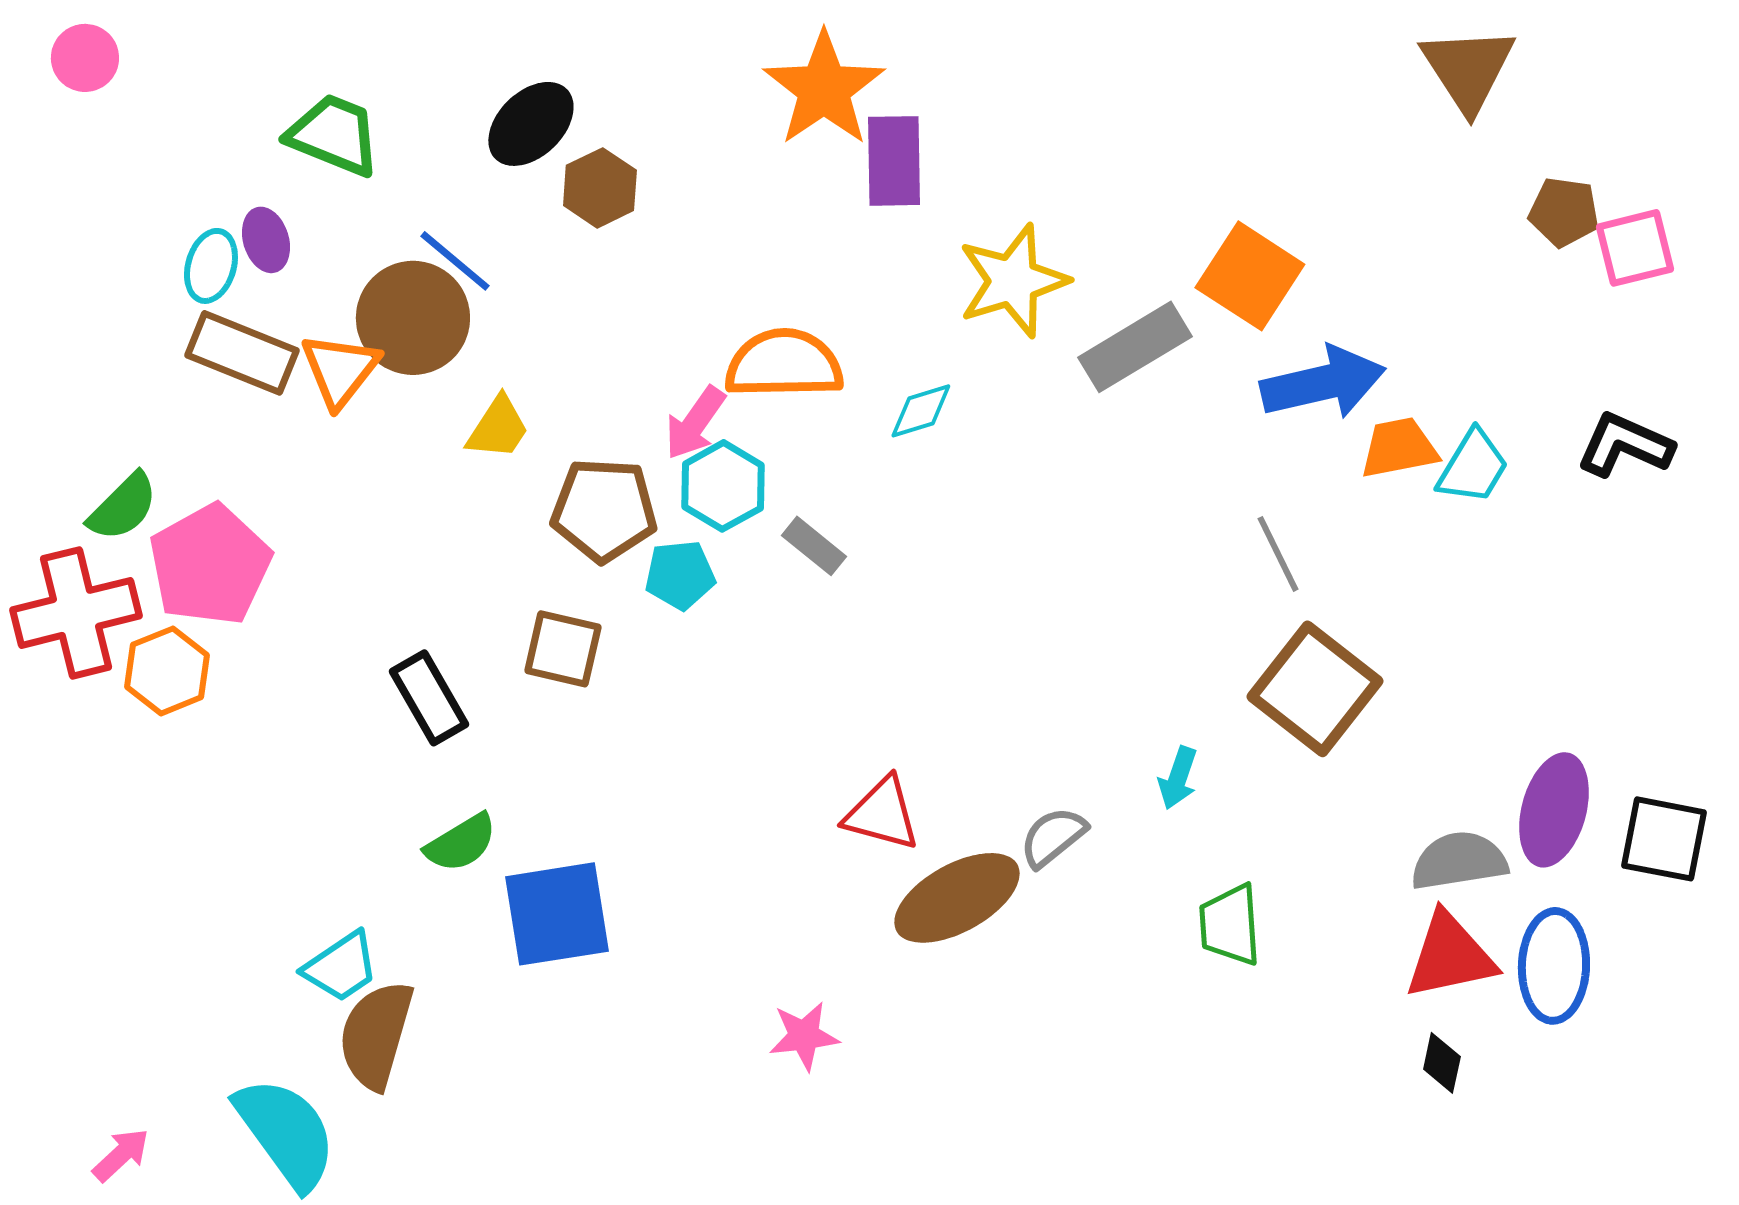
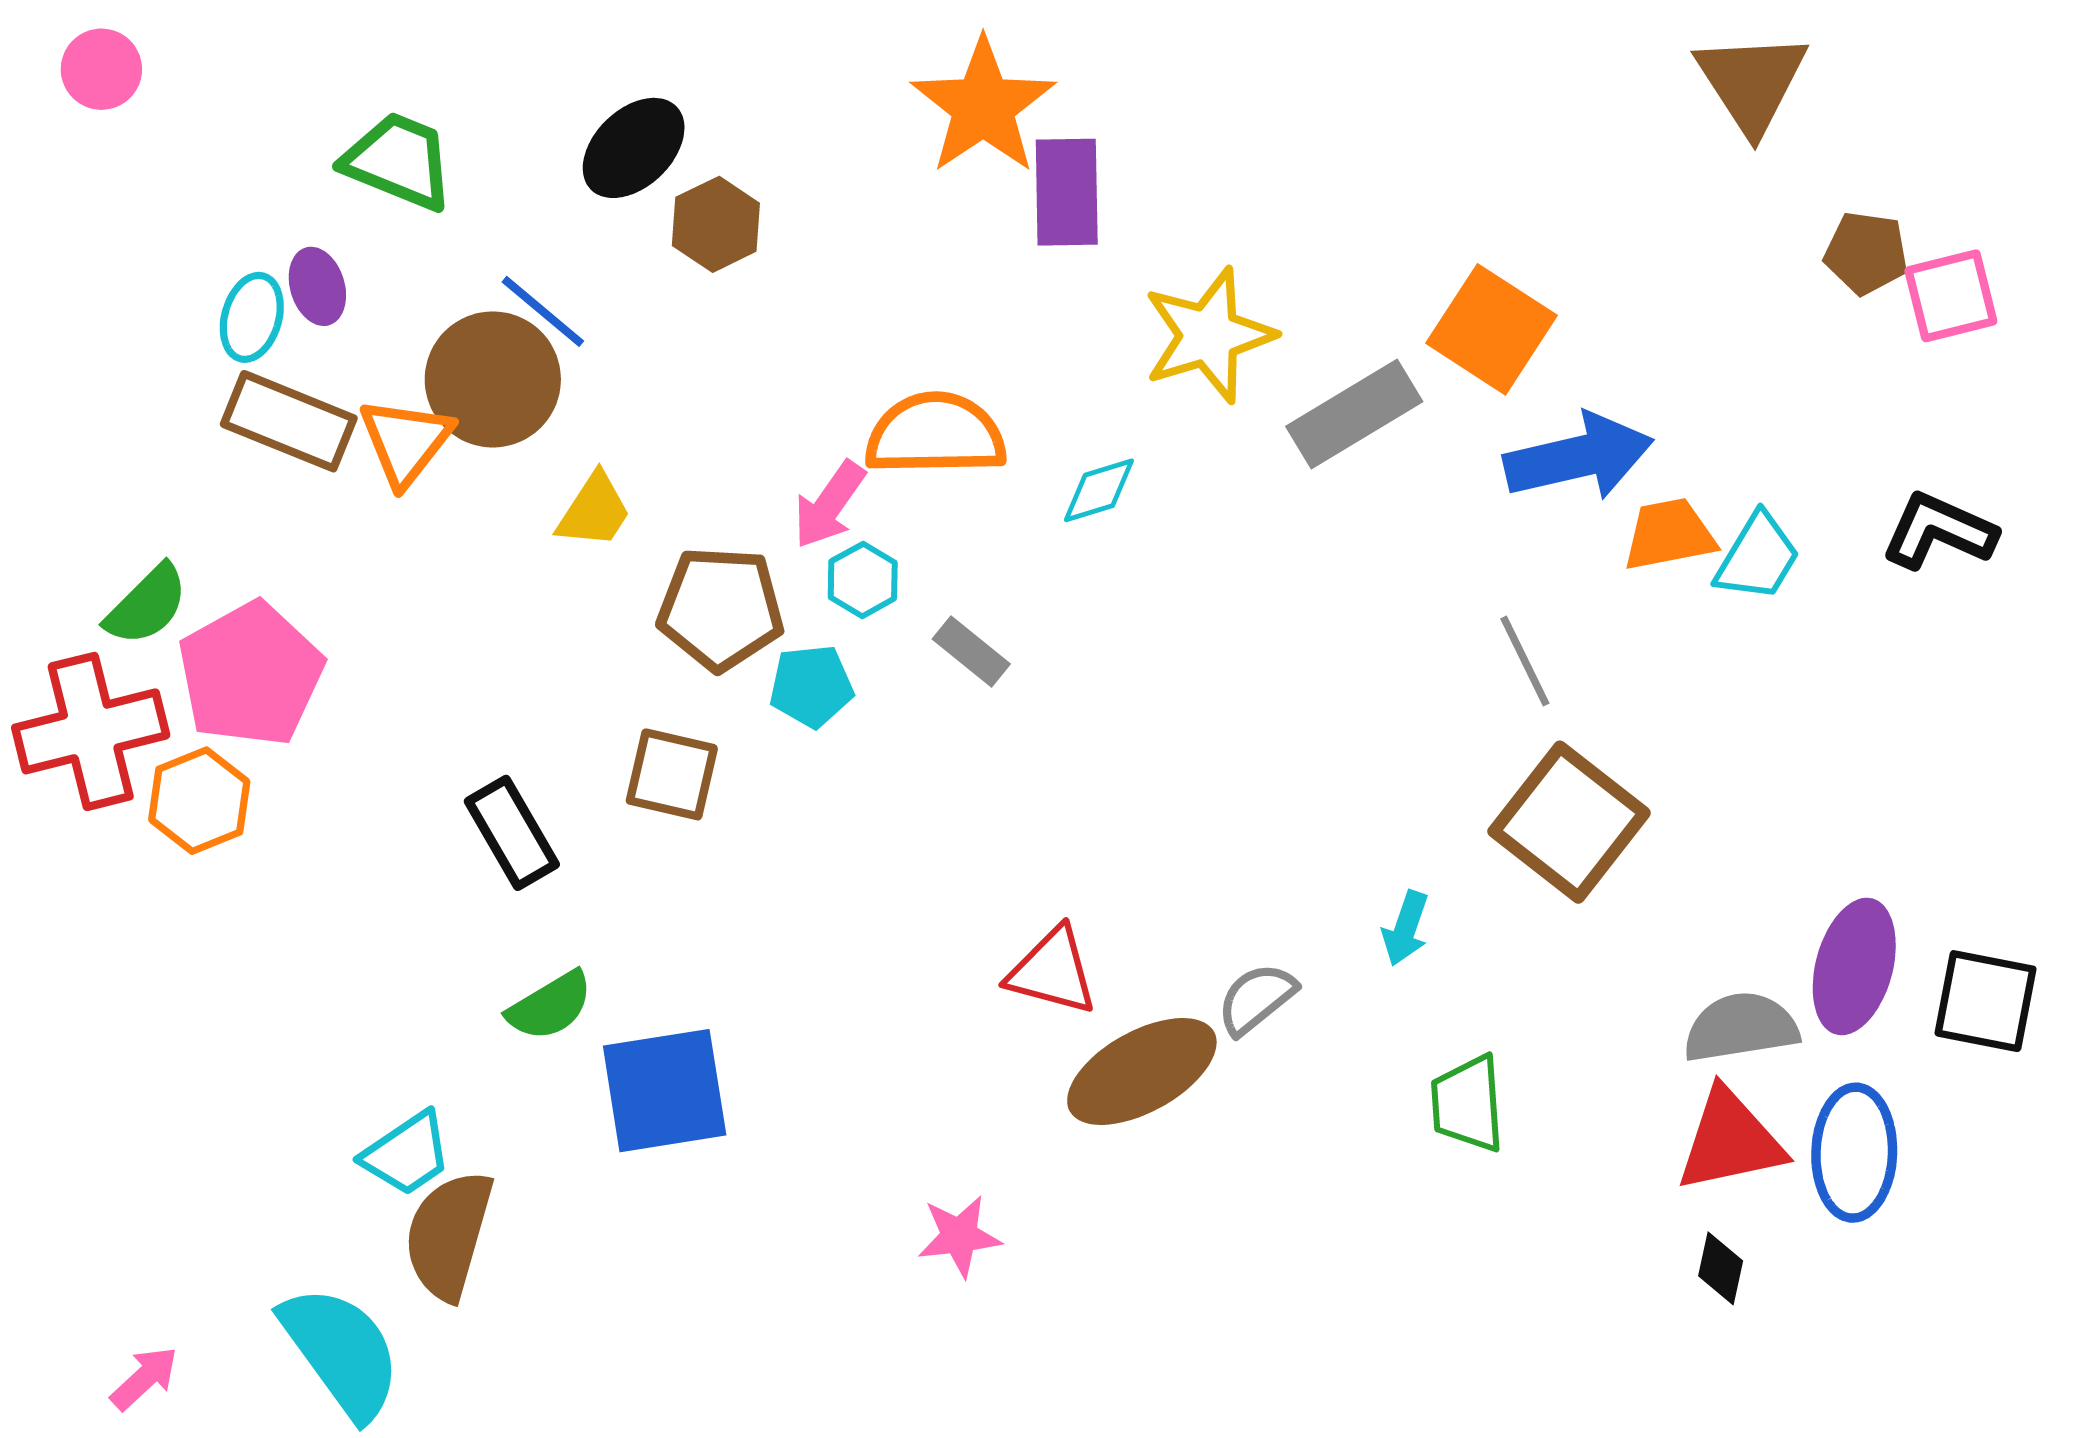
cyan hexagon: (723, 486) -> (863, 580), size x0.7

